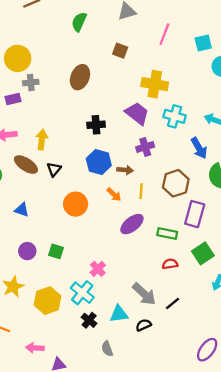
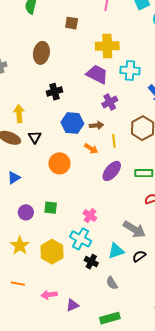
black cross: (96, 125) -> (54, 92), moved
blue triangle: (22, 210) -> (14, 178), turned -40

